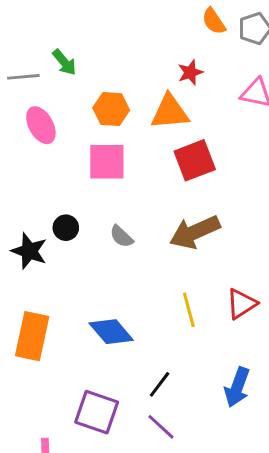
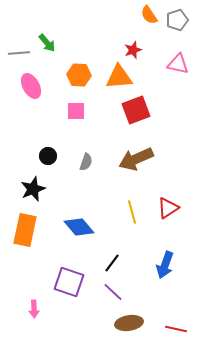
pink square: (107, 162) -> (76, 111), size x0.7
gray semicircle: (121, 236) -> (86, 162), turned -114
black star: (29, 251) -> (33, 189), moved, turned 30

